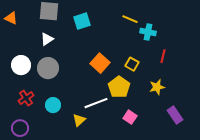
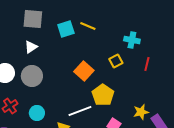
yellow line: (130, 19) -> (88, 26), moved
yellow square: (132, 64) -> (116, 61), moved, turned 32
yellow star: (157, 87) -> (141, 112), moved

